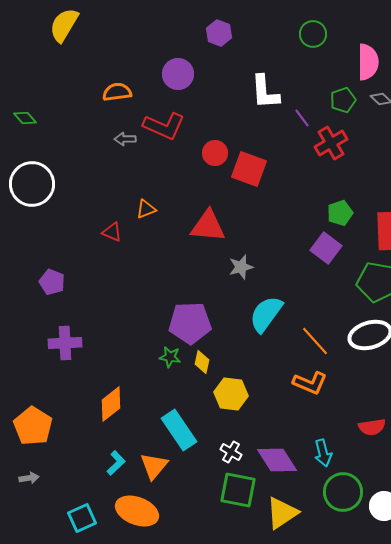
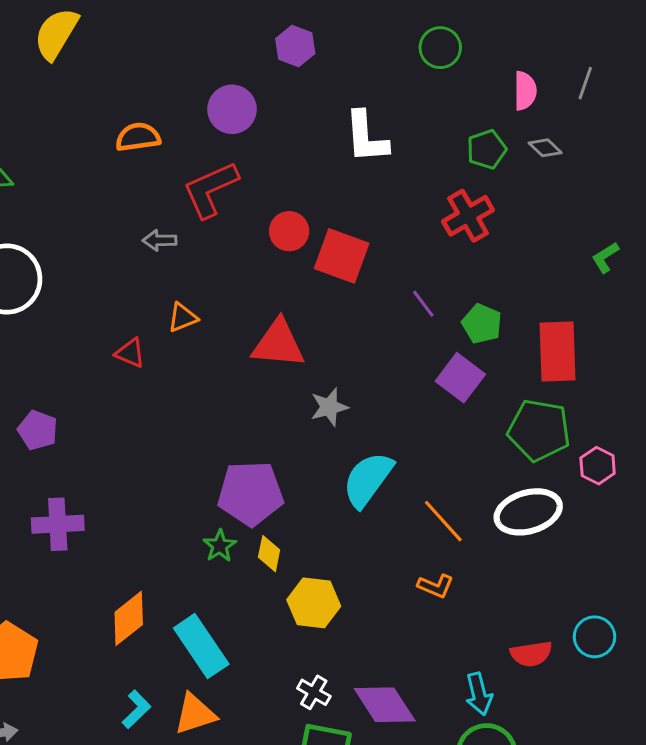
pink semicircle: (368, 62) -> (525, 91), size x0.7
purple line: (302, 118) -> (423, 304), moved
red L-shape: (164, 126) -> (210, 190), turned 132
gray arrow: (125, 139) -> (160, 240), moved
green pentagon: (340, 213) -> (482, 324), turned -30
green star: (170, 357) -> (220, 546), turned 30
orange L-shape: (310, 383) -> (436, 586), size x0.7
cyan rectangle: (179, 430) -> (201, 646), moved
cyan arrow: (323, 453) -> (479, 694), moved
orange triangle: (154, 466) -> (195, 714), turned 32

